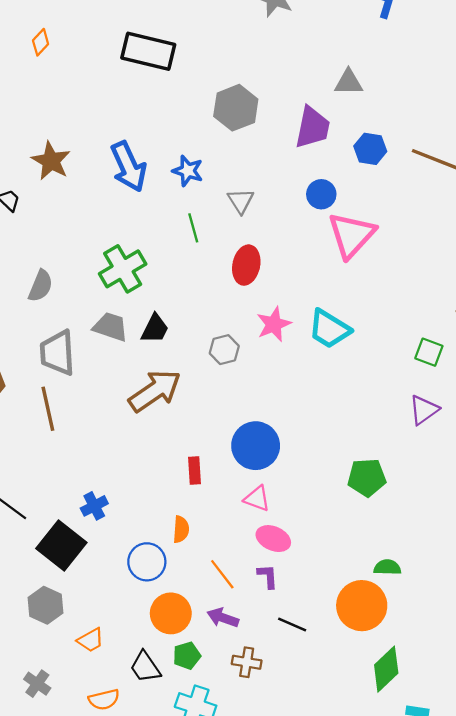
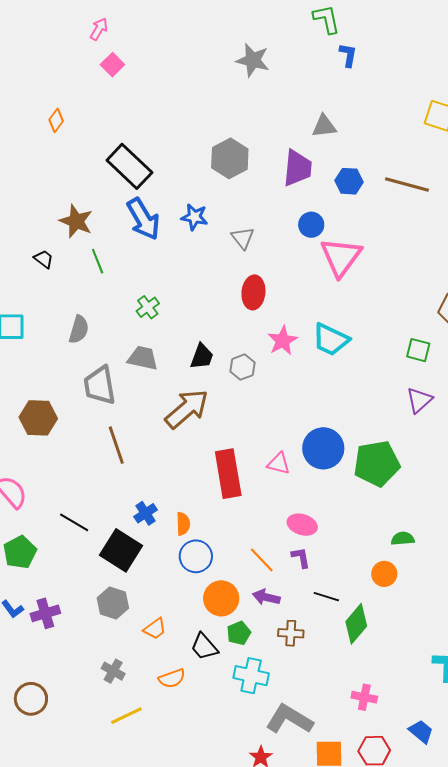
black rectangle: (148, 51) -> (129, 166), moved, turned 36
green line: (193, 228) -> (98, 261), moved
green cross: (123, 269) -> (148, 307), size x0.6
black trapezoid: (155, 329) -> (202, 356), moved
brown line: (48, 409) -> (116, 445), moved
blue circle: (256, 446) -> (323, 448), moved
red rectangle: (194, 471) -> (228, 474), size x2.0
green pentagon: (367, 478) -> (377, 464), size x1.4
pink triangle: (257, 499) -> (279, 464), moved
orange semicircle: (181, 529) -> (183, 524), moved
orange circle: (362, 606) -> (384, 574), size x0.6
green diamond: (386, 669) -> (356, 624), moved

